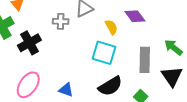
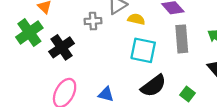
yellow semicircle: (111, 27) -> (136, 19), moved, turned -42
gray rectangle: (145, 60) -> (182, 39), moved

